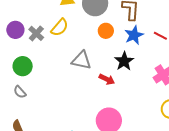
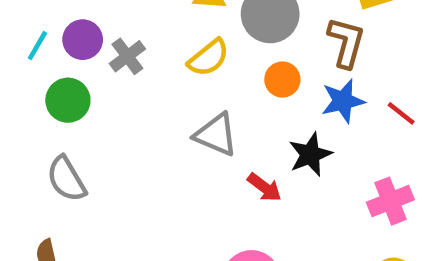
yellow semicircle: (60, 27) -> (208, 58), moved
green circle: (23, 66) -> (68, 100), moved
gray semicircle: (20, 92) -> (66, 179), size x1.5

